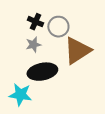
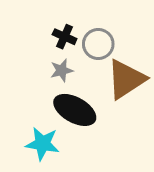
black ellipse: (42, 72) -> (75, 110), turned 40

